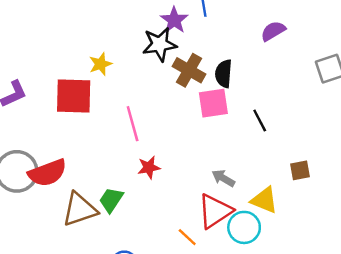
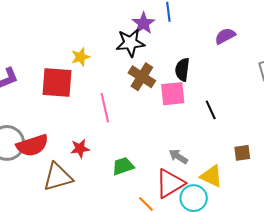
brown cross: (189, 70) -> (142, 77), moved
red star: (149, 167) -> (80, 149), moved
green trapezoid: (111, 200) -> (123, 166), moved, turned 35

